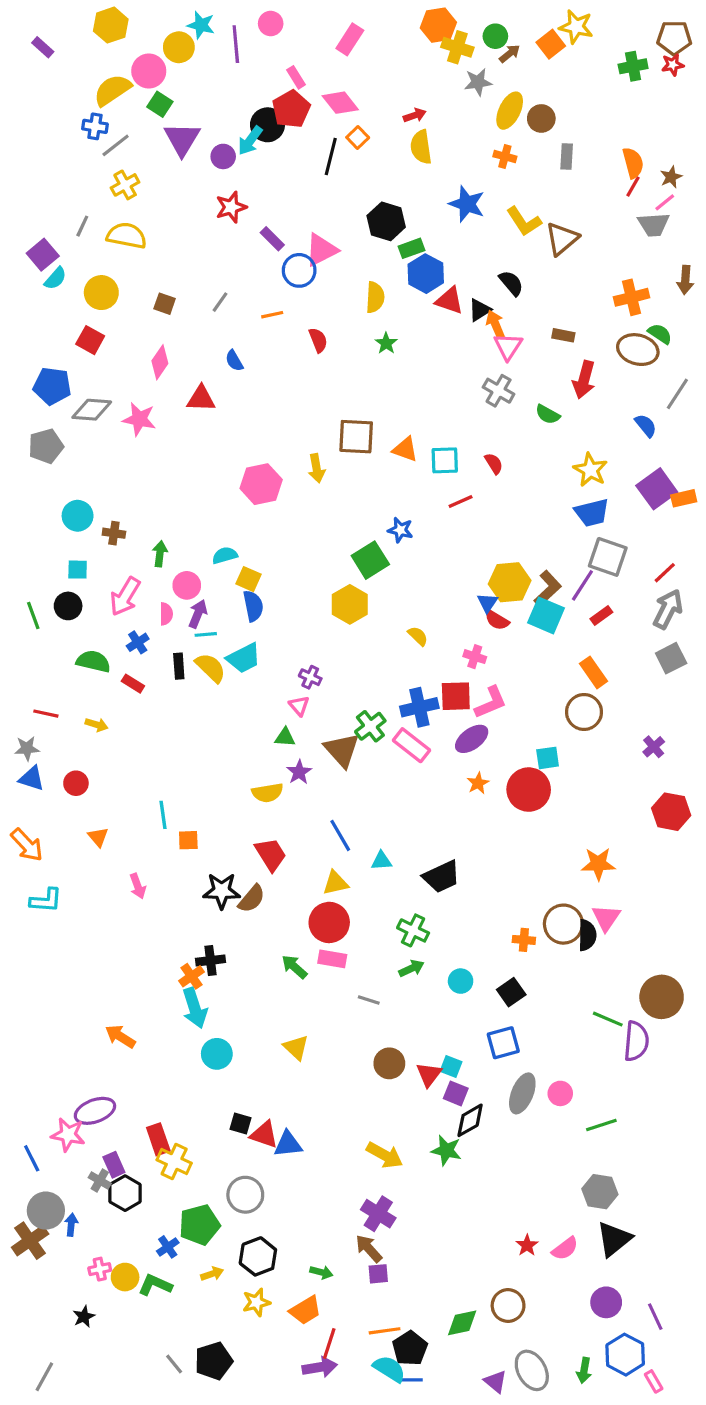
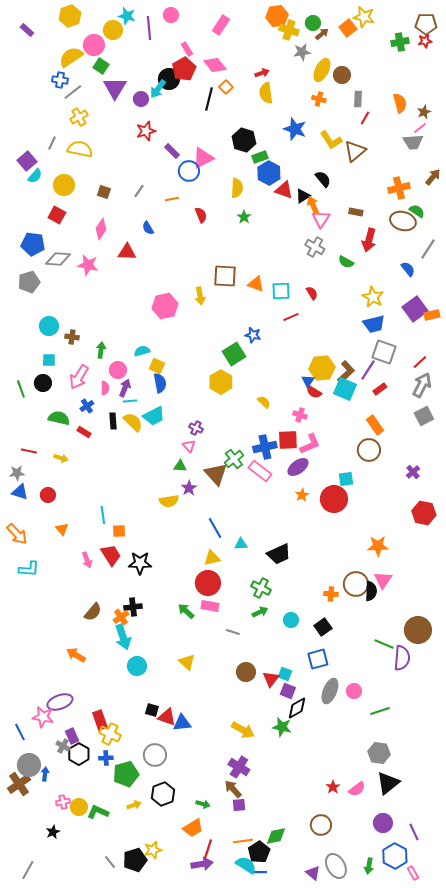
red line: (633, 187) -> (365, 118), moved
brown arrow: (685, 280) -> (433, 177), turned -144
red trapezoid: (271, 854) -> (111, 555), moved
brown semicircle: (252, 899) -> (93, 612), moved
blue cross: (168, 1247) -> (106, 758), moved, turned 32
yellow star: (256, 1302) -> (153, 850), moved
green diamond: (462, 1323) -> (276, 836), moved

